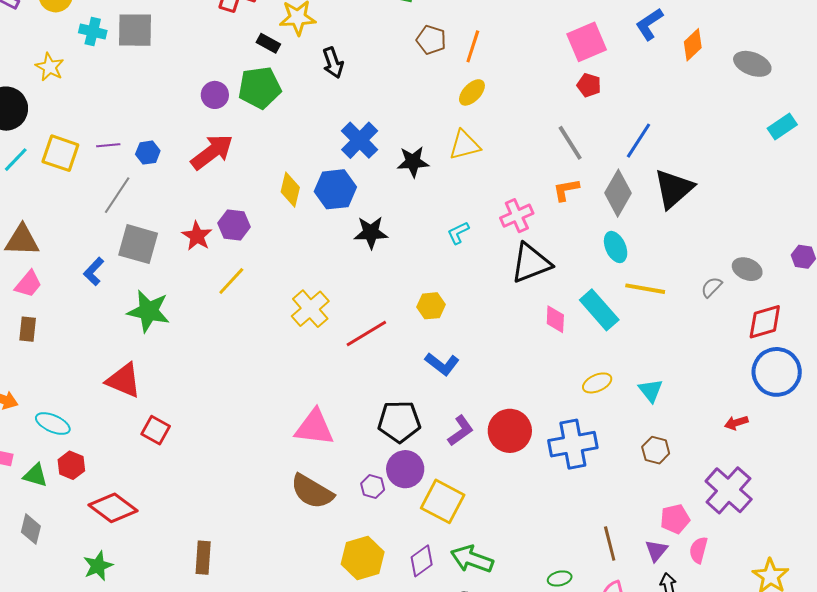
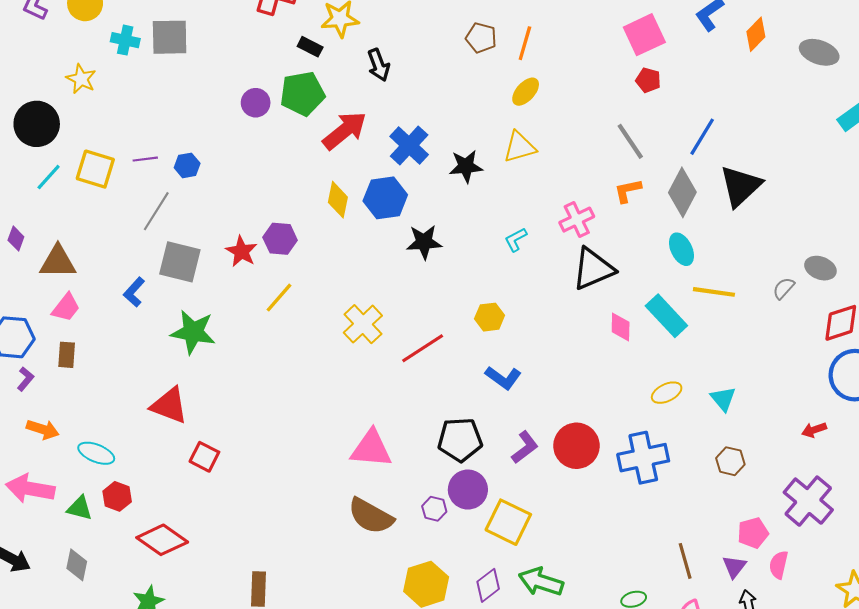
red arrow: (212, 152) -> (345, 131), moved

